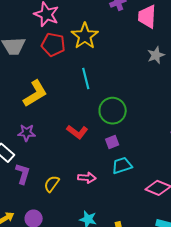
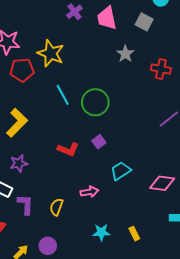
green circle: (113, 111) -> (95, 102), moved
purple square: (112, 142) -> (99, 142), moved

